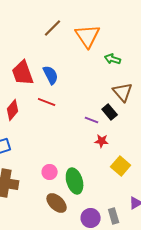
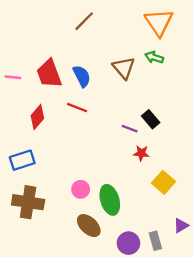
orange triangle: (88, 36) -> (159, 22), moved
brown triangle: (123, 92) -> (124, 68), moved

